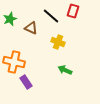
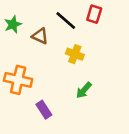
green arrow: (65, 70) -> (84, 90), turned -72
purple rectangle: (26, 82) -> (44, 110), moved

